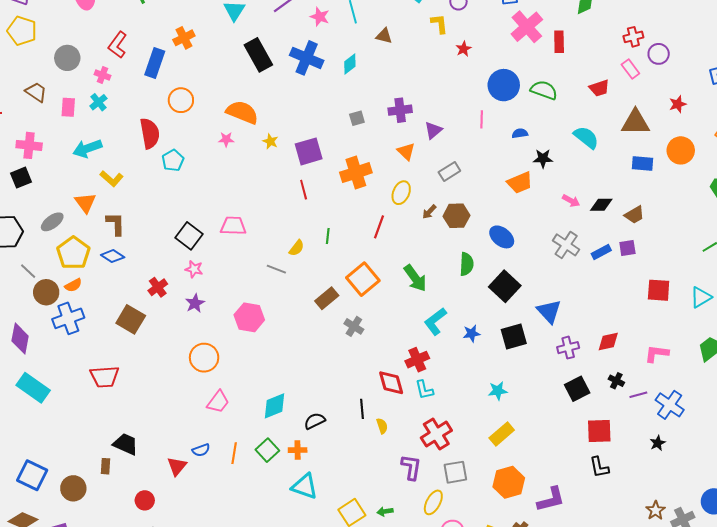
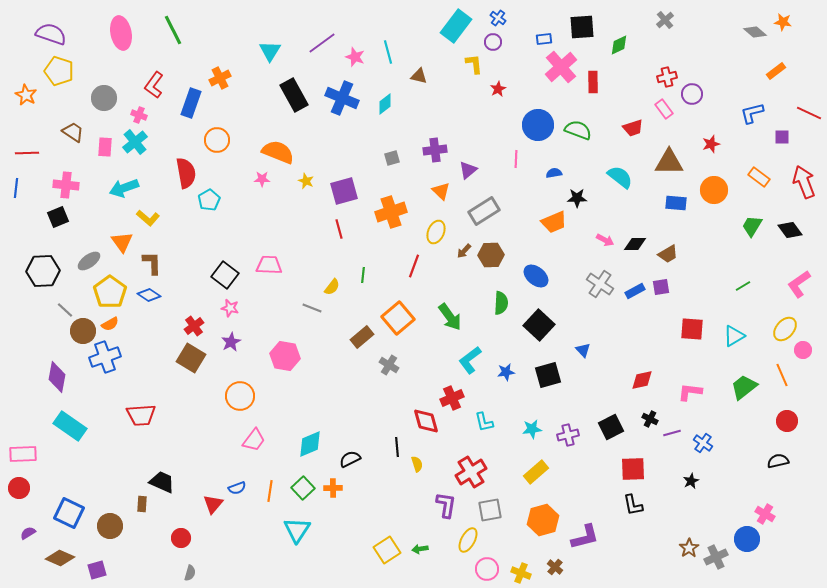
cyan cross: (98, 102) -> (135, 142), size x1.4
gray rectangle: (449, 172) -> (484, 211), size x1.4
blue triangle: (549, 311) -> (583, 350), size x0.6
brown square: (131, 319) -> (191, 358), moved
purple cross: (568, 348) -> (568, 435), moved
cyan L-shape: (424, 390) -> (484, 422), moved
blue cross: (670, 405) -> (703, 443), size x0.7
cyan triangle: (305, 486) -> (297, 530), moved, turned 44

